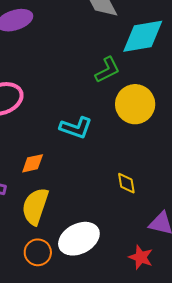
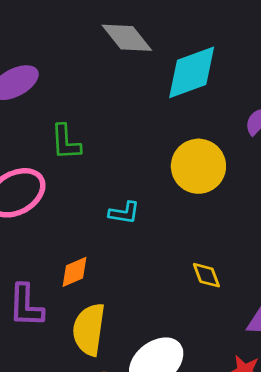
green L-shape: (107, 70) -> (66, 142), moved, turned 124
cyan L-shape: (76, 128) -> (124, 213), size x0.7

